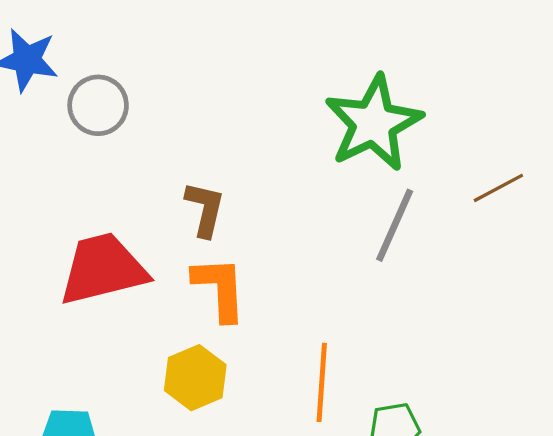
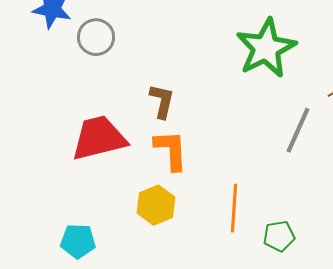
gray line: (395, 225) -> (298, 130), moved

